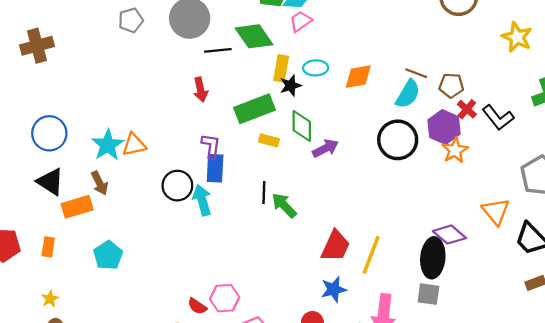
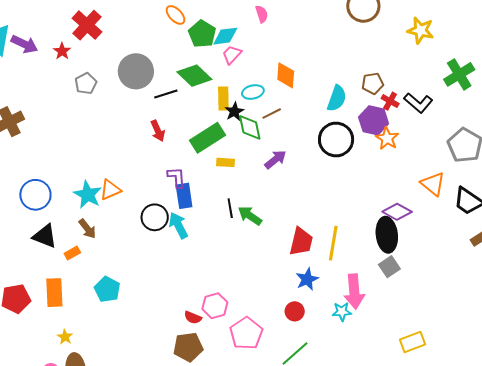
brown line: (416, 73) -> (272, 114), moved, turned -36
orange diamond: (358, 77) -> (286, 75), moved, turned -64
green diamond: (302, 126) -> (250, 127), moved
orange rectangle: (77, 207) -> (72, 253), size x0.6
orange rectangle: (48, 247) -> (54, 293), size x1.6
gray square: (428, 294) -> (389, 267), turned -30

